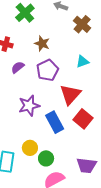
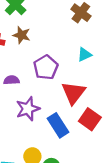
brown star: (42, 44) -> (22, 35), moved
purple semicircle: (18, 67) -> (11, 80), moved, turned 40

